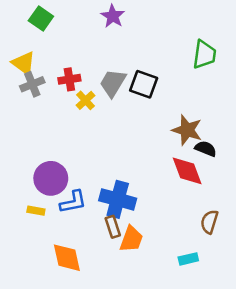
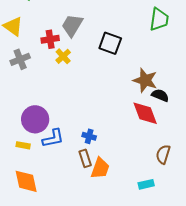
gray trapezoid: (113, 83) -> (72, 25), moved
gray cross: (32, 84) -> (20, 59), moved
blue cross: (118, 199) -> (89, 136), size x0.5
orange diamond: (67, 258) -> (26, 181), moved

